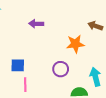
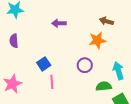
brown arrow: (95, 26) -> (106, 21), moved
blue square: (18, 65) -> (44, 64), turned -32

